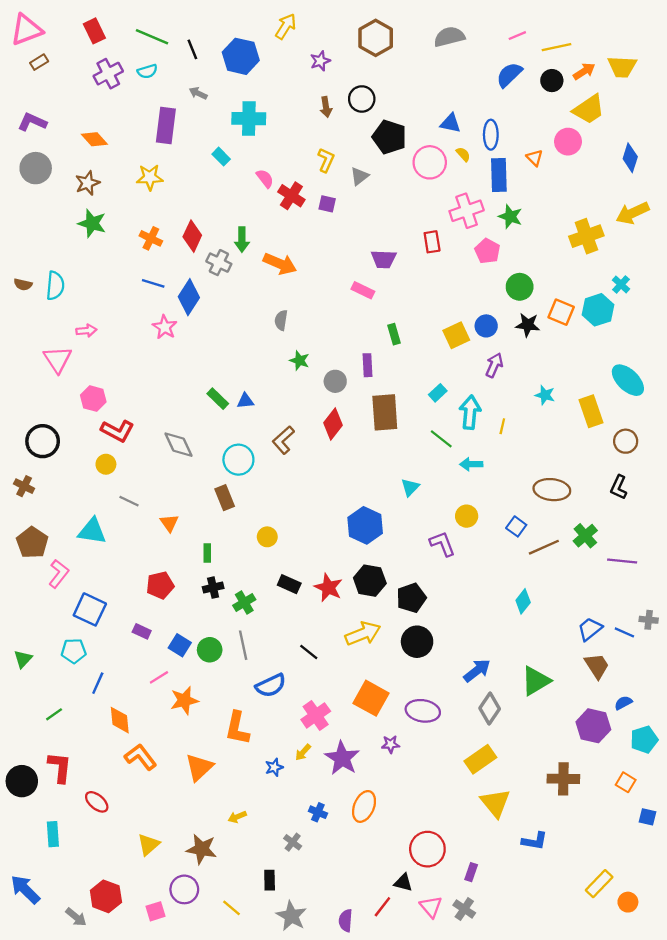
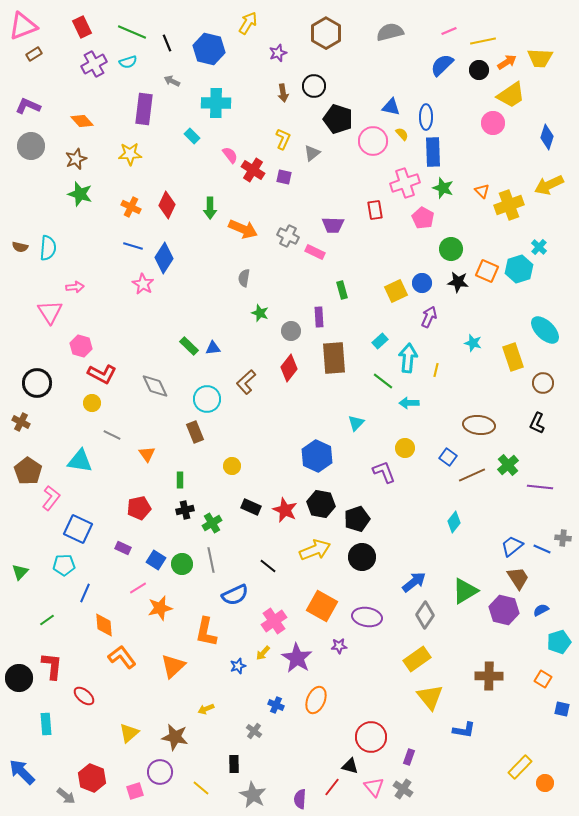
orange triangle: (535, 158) -> (482, 191), moved
gray cross: (219, 263) -> (288, 236), moved
purple hexagon: (593, 726) -> (504, 610), moved

